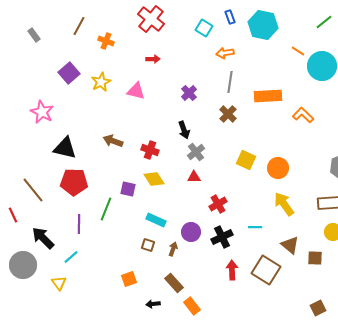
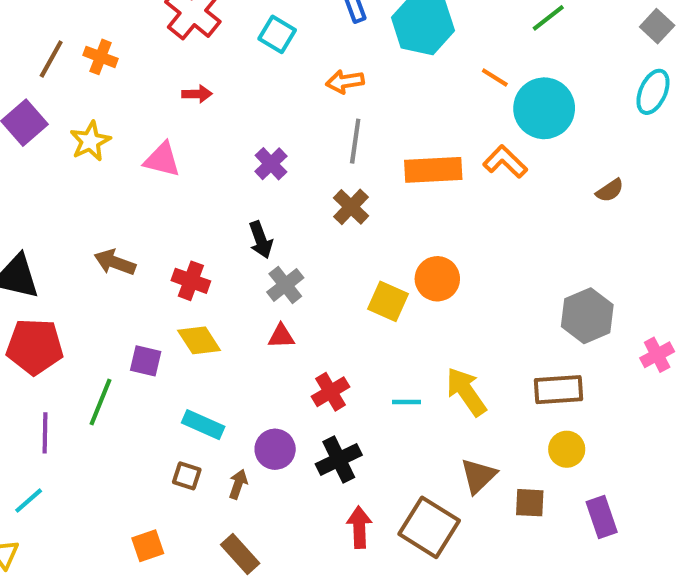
brown line: (79, 26) -> (51, 59), moved
cyan square: (204, 28) -> (277, 34), moved
orange L-shape: (303, 115) -> (505, 162), moved
orange circle: (278, 168) -> (437, 279), moved
cyan line: (255, 227) -> (407, 402), moved
brown triangle: (290, 245) -> (478, 476), turned 36

